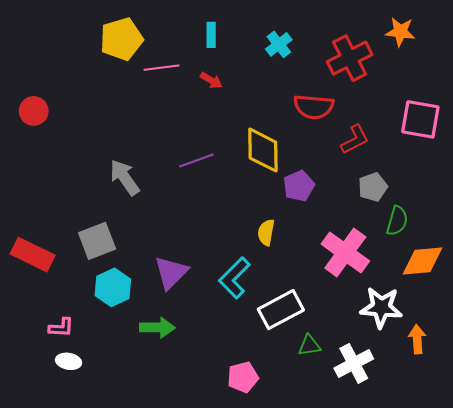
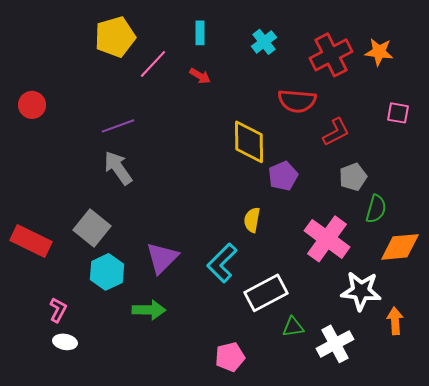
orange star: (400, 32) -> (379, 52), moved
pink line: (162, 68) -> (153, 64), turned -40
pink square: (420, 119) -> (398, 113), size x0.6
purple line: (196, 161) -> (118, 126), moved
gray square: (97, 241) -> (92, 228), turned -30
pink L-shape: (61, 328) -> (58, 310), turned -65

